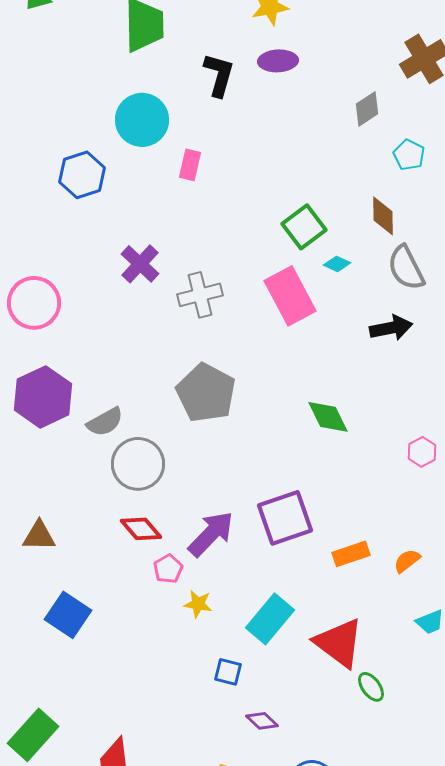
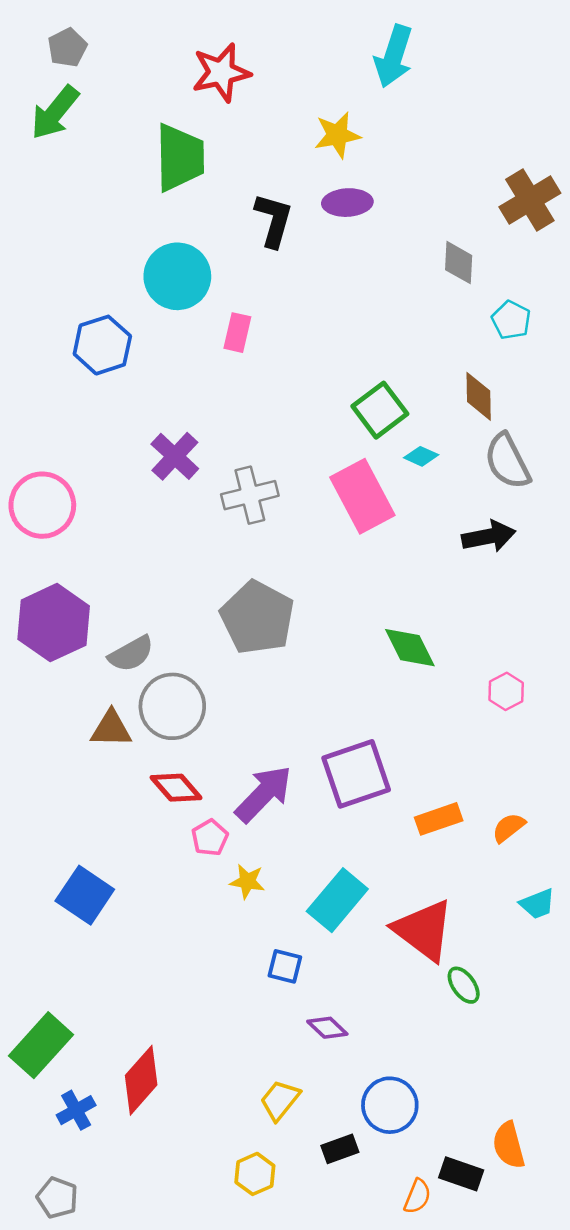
gray diamond: (367, 109) -> (459, 263), turned -54
pink hexagon: (422, 452) -> (506, 691), moved
brown triangle: (39, 536) -> (111, 729), moved

